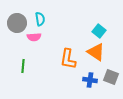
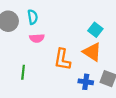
pink semicircle: (34, 37) -> (37, 38), moved
green line: (23, 66) -> (23, 72), moved

